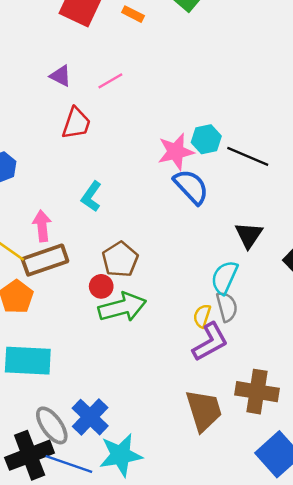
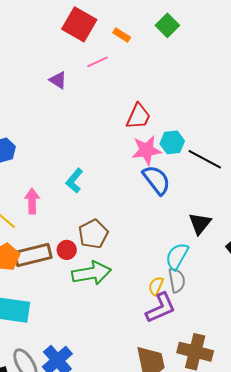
pink line: (110, 81) -> (97, 62), moved
red trapezoid: (76, 123) -> (138, 116), moved
brown rectangle: (45, 260) -> (33, 255), moved
red circle: (101, 286) -> (67, 250), moved

